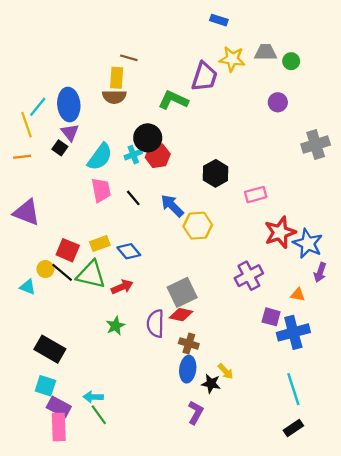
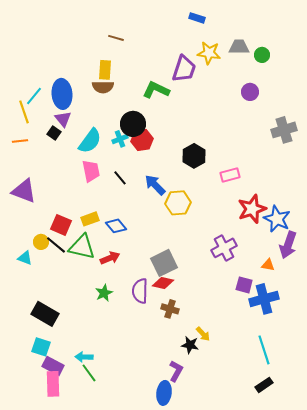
brown line: (129, 58) -> (116, 38), moved
purple arrow: (320, 272) -> (288, 245), size x1.5
blue ellipse: (188, 369) -> (164, 393), moved

